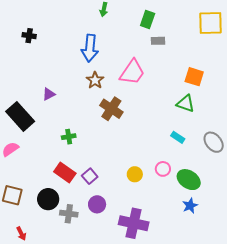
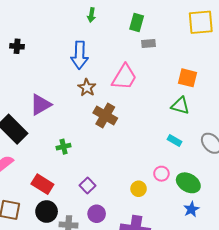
purple triangle: (49, 94) -> (41, 105), size x1.6
red rectangle: (65, 173) -> (42, 184), moved
yellow circle: (135, 174) -> (139, 189), moved

